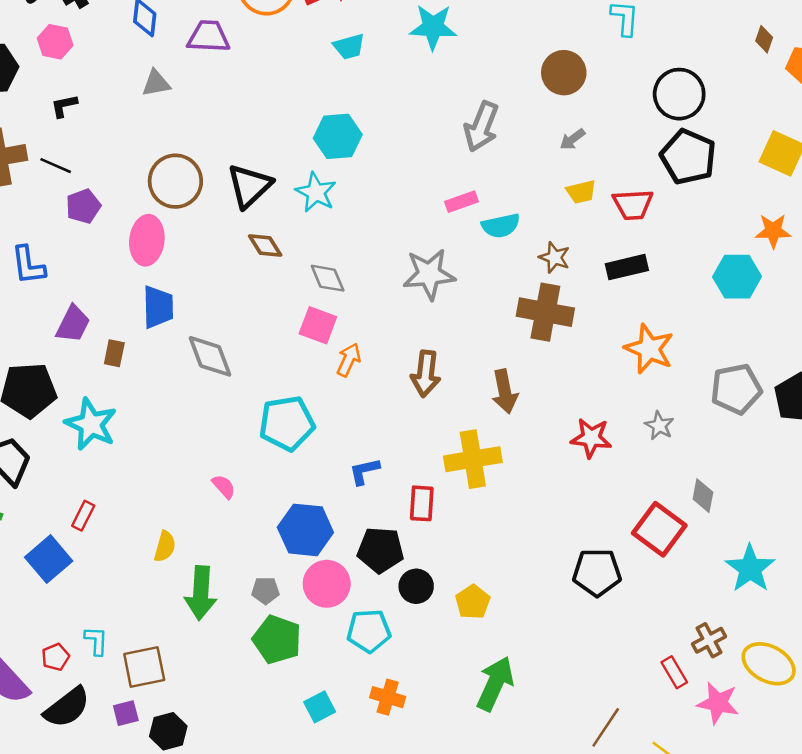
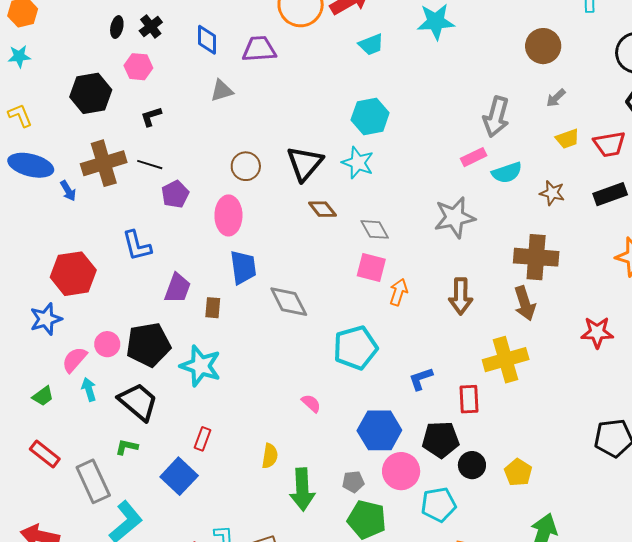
gray arrow: (481, 126) -> (496, 117), moved
brown circle: (175, 181) -> (246, 166), size x0.7
brown cross: (545, 312) -> (536, 257), moved

